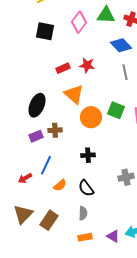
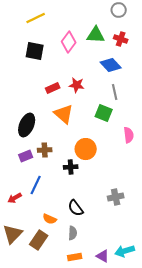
green square: (116, 110) -> (104, 113), moved
orange circle: (91, 117) -> (86, 149), moved
black cross: (88, 155) -> (71, 167), moved
orange semicircle: (60, 185) -> (50, 219), moved, turned 64

